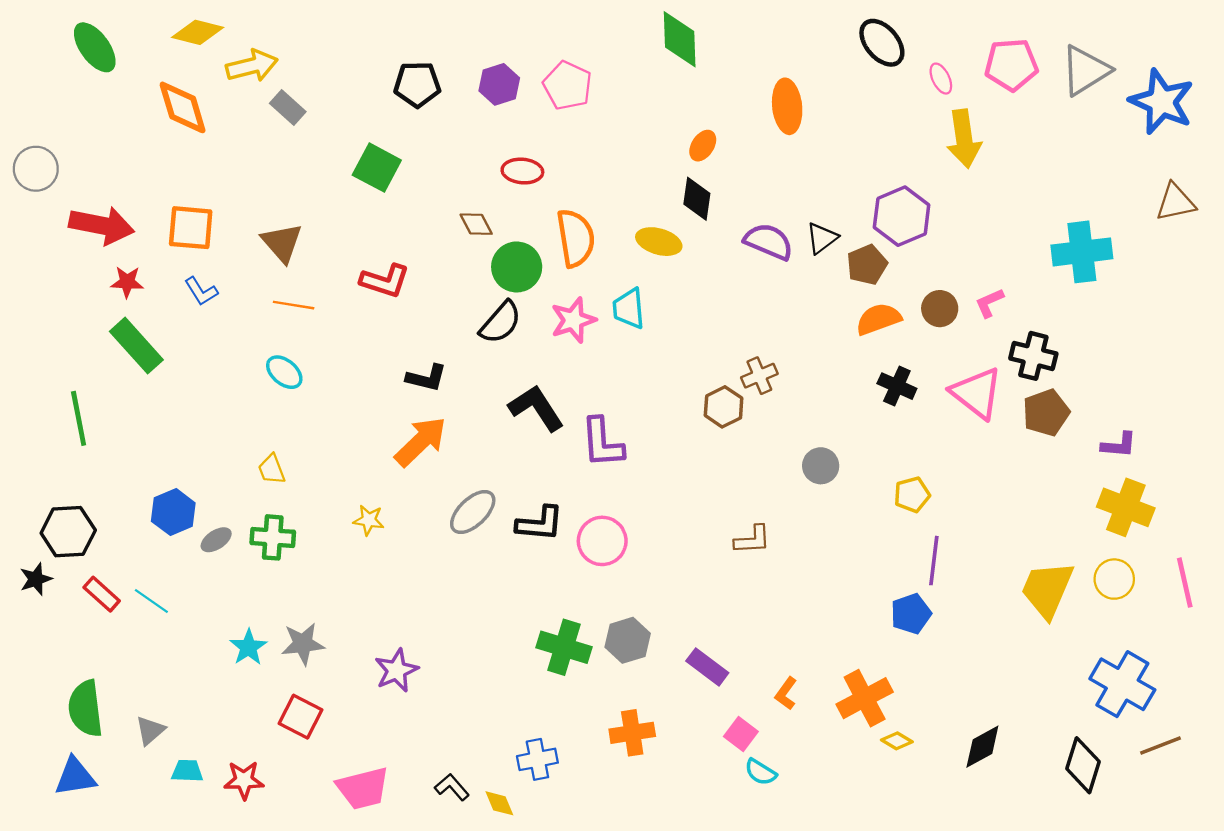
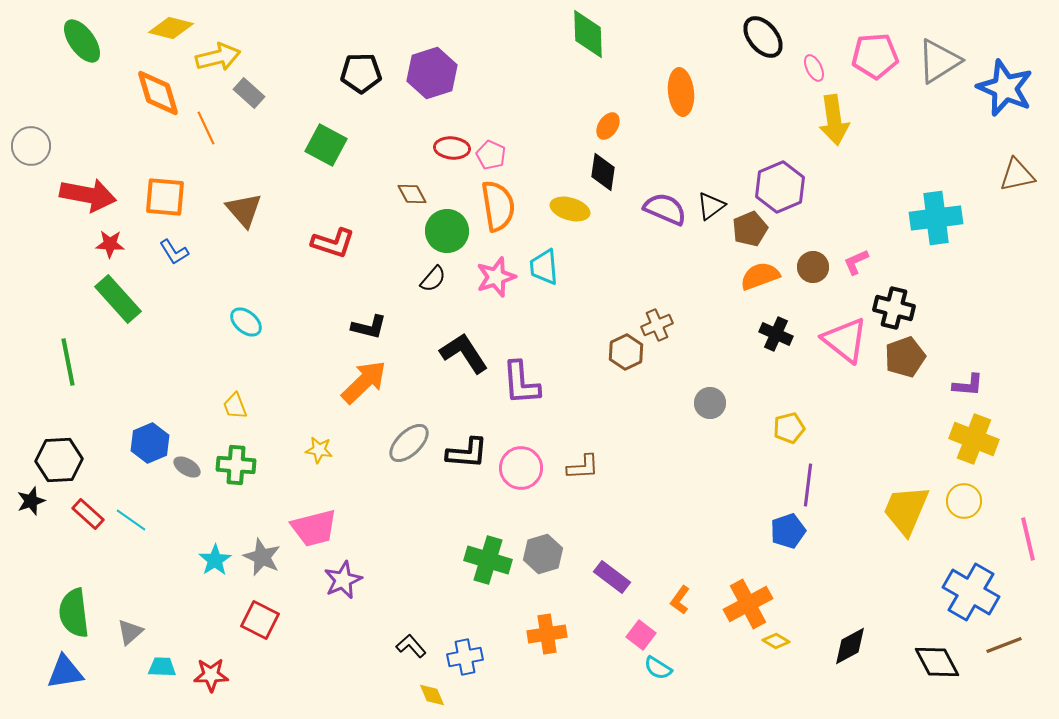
purple hexagon: (499, 84) -> (432, 73), size x1.4
pink pentagon: (567, 85) -> (491, 155), moved, size x0.7
orange line: (294, 305) -> (206, 128), moved, turned 56
black semicircle: (500, 322) -> (433, 279), size x0.7
gray ellipse: (216, 540) -> (187, 467), turned 64
brown L-shape: (752, 540) -> (583, 467), moved
pink line: (1185, 583) -> (1028, 539), moved
gray star: (303, 644) -> (262, 557), turned 30
black diamond: (1083, 765) -> (937, 662), turned -45
black L-shape: (452, 787) -> (411, 646), moved
pink trapezoid: (363, 788) -> (314, 528), moved

